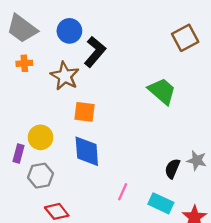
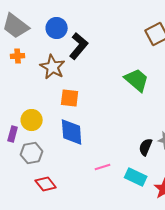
pink line: (123, 192) -> (103, 167), turned 49

